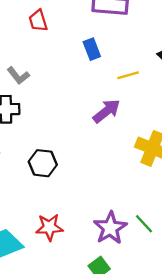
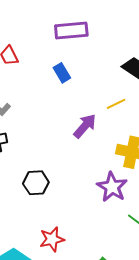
yellow line: (128, 75) -> (116, 104), moved
purple star: (110, 228) -> (112, 187), moved

